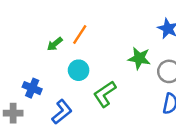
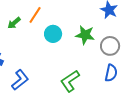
cyan circle: (79, 70) -> (53, 34), moved
green L-shape: (105, 94) -> (70, 81), moved

